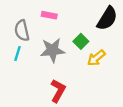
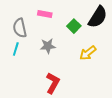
green square: (81, 41) -> (74, 26), moved
gray star: (52, 50) -> (48, 46), size x0.7

